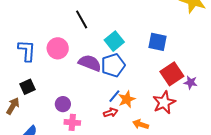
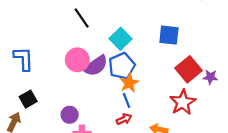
pink circle: (58, 48) -> (77, 60), moved
purple semicircle: (90, 63) -> (95, 66), turned 130
blue line: (114, 96) -> (126, 100), turned -56
orange star: (127, 99) -> (129, 83), moved

